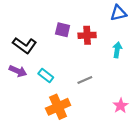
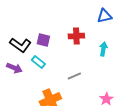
purple square: (63, 30) -> (43, 40), moved
cyan rectangle: (46, 76) -> (38, 62), moved

